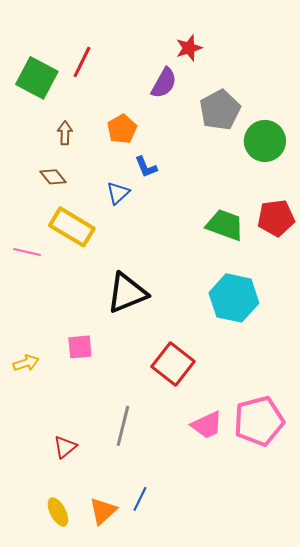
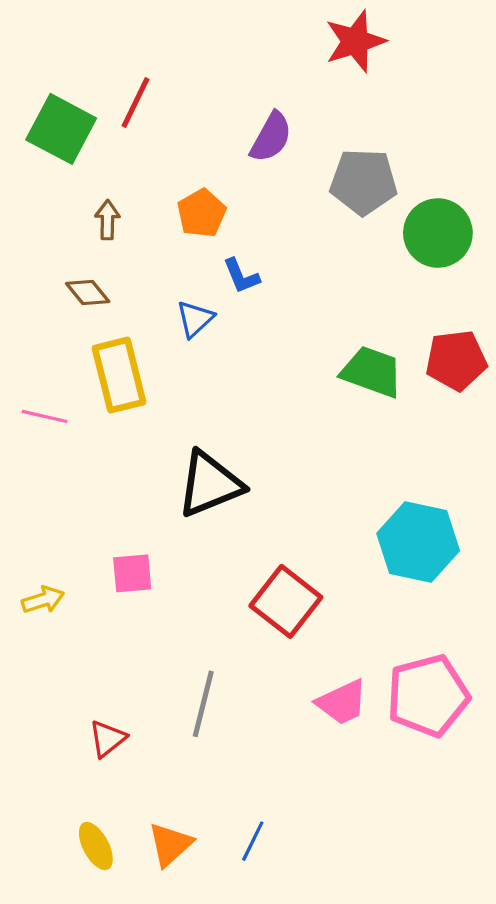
red star: (189, 48) -> (355, 41), moved, size x1.4
gray pentagon: (220, 110) -> (364, 182), turned 30
yellow rectangle: (72, 227) -> (119, 375), turned 45
cyan hexagon: (234, 298) -> (418, 542), moved
blue line: (140, 499) -> (253, 841), moved

